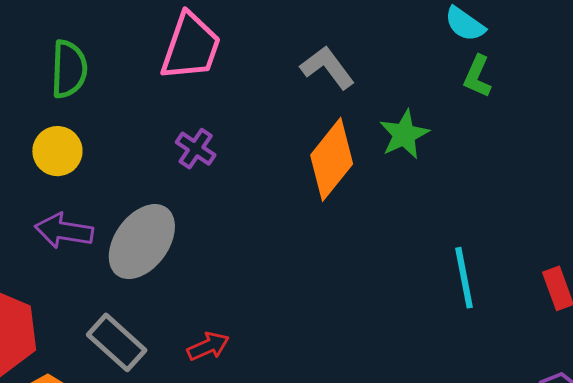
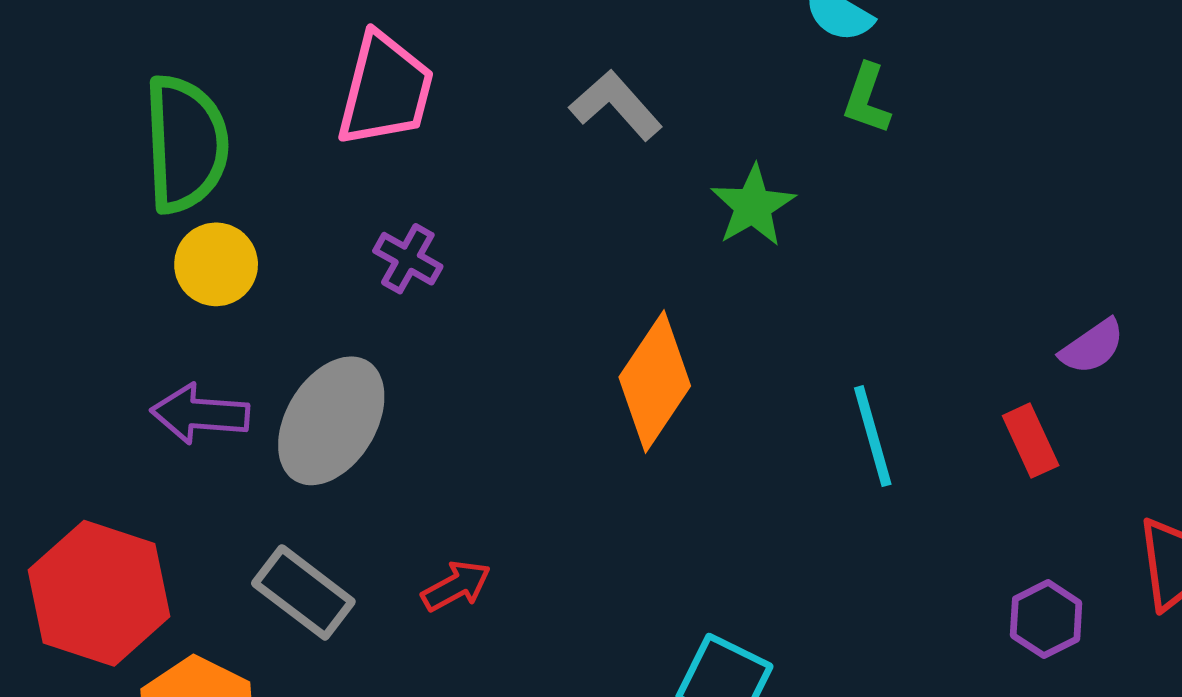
green semicircle: (69, 69) -> (186, 144), size x1.4
yellow circle: (57, 151) -> (216, 264), moved
orange diamond: (332, 159) -> (655, 381), moved

